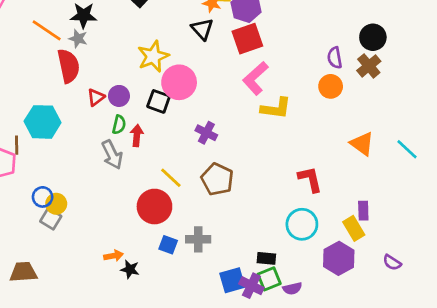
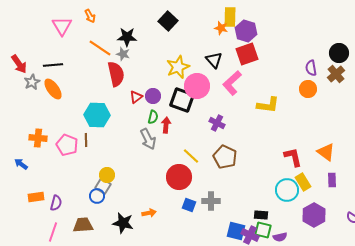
black triangle: (202, 29) -> (214, 60), moved
pink L-shape: (255, 78) -> (232, 83), moved
black square: (159, 101) -> (182, 100), size x1.4
orange triangle: (362, 144) -> (326, 152), moved
brown line: (17, 145) -> (86, 140), moved
blue circle: (43, 197) -> (97, 196), moved
yellow rectangle: (354, 228) -> (303, 182), moved
black star: (130, 269) -> (123, 223), moved, size x1.5
green square: (269, 279) -> (263, 230), turned 36
blue square: (232, 280) -> (236, 231), turned 30

